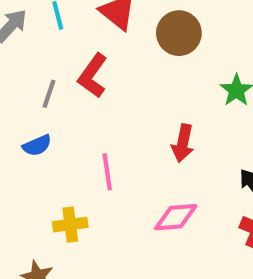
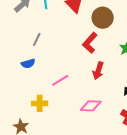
red L-shape: (93, 76) -> (90, 43), moved
pink line: (107, 172) -> (60, 80), turned 60

